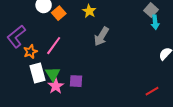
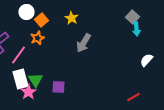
pink line: (54, 46) -> (18, 55), moved
orange star: (30, 52) -> (38, 38), moved
pink star: (56, 86) -> (28, 92), moved

